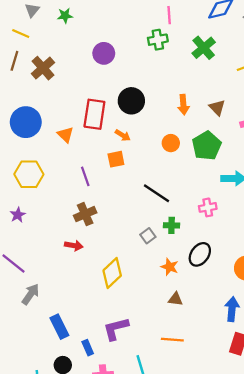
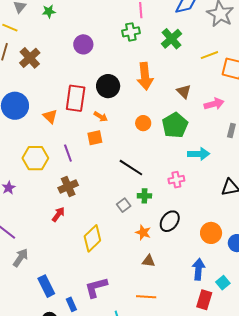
orange arrow: (183, 105) -> (145, 76), moved, size x1.5
yellow hexagon: (29, 174) -> (35, 158), moved
red arrow: (74, 246) -> (58, 214), turned -63

